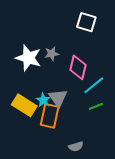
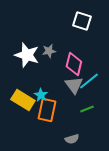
gray triangle: (58, 98) -> (74, 85), moved
green line: (96, 106) -> (87, 109), moved

